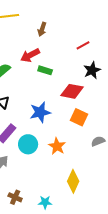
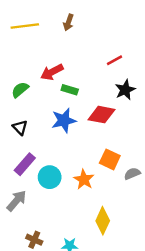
brown arrow: (42, 29) -> (68, 22), moved
blue star: (40, 112) -> (64, 120), moved
orange square: (79, 117) -> (110, 159), moved

